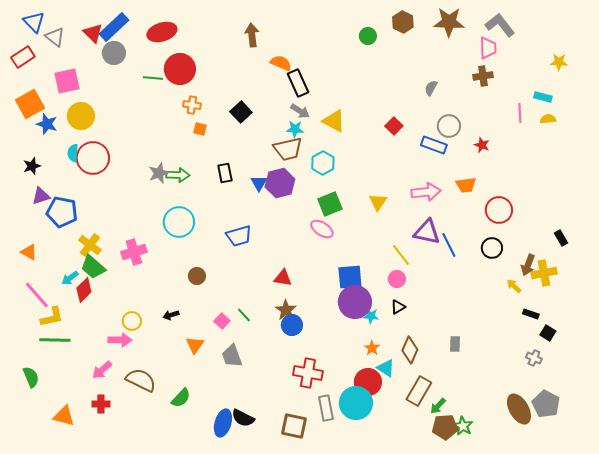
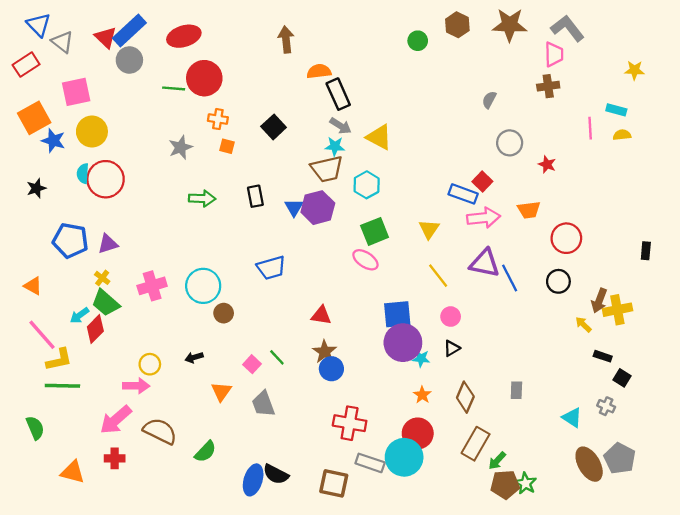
orange semicircle: (281, 63) -> (319, 71), turned -30
red square: (394, 126) -> (482, 181), moved
blue rectangle: (434, 145) -> (463, 194), moved
gray star: (159, 173) -> (180, 147), moved
purple triangle: (41, 196) -> (108, 244), moved
cyan circle: (179, 222) -> (203, 286), moved
black rectangle: (561, 238) -> (646, 251), moved, turned 35
yellow cross: (90, 245) -> (102, 278), size x0.6
yellow line: (401, 255) -> (438, 276), moved
cyan triangle: (386, 368) -> (572, 418), moved
pink arrow: (102, 370) -> (116, 420), size x1.4
gray rectangle: (326, 408) -> (370, 463), turned -60

